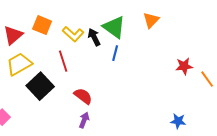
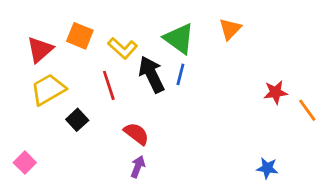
black arrow: (94, 37) -> (152, 74), moved, size x1.5
black square: (40, 86) -> (77, 120), size x0.6

